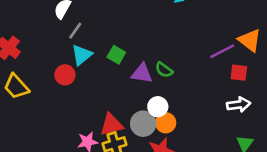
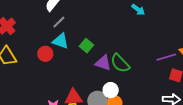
cyan triangle: (82, 55) -> (61, 41), turned 48
green semicircle: (164, 70) -> (120, 63), size x1.5

